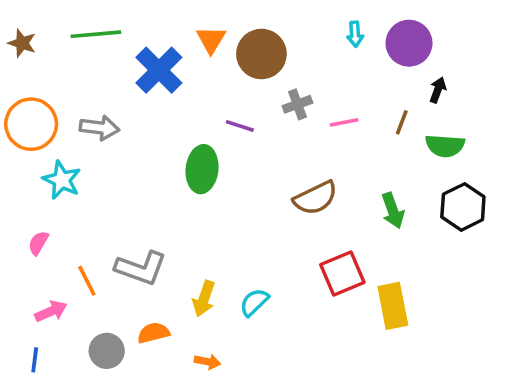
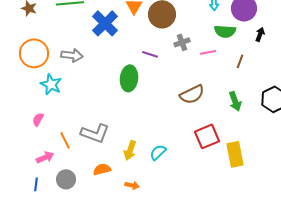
brown line: (402, 122) -> (240, 61), moved
green semicircle: (445, 146) -> (225, 31), moved
gray circle: (107, 351) -> (66, 179), moved

